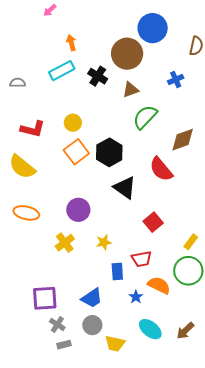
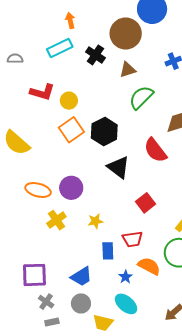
red L-shape: (33, 129) -> (42, 92), moved
orange ellipse: (26, 213) -> (38, 190), moved
cyan ellipse: (150, 329) -> (126, 304), moved

